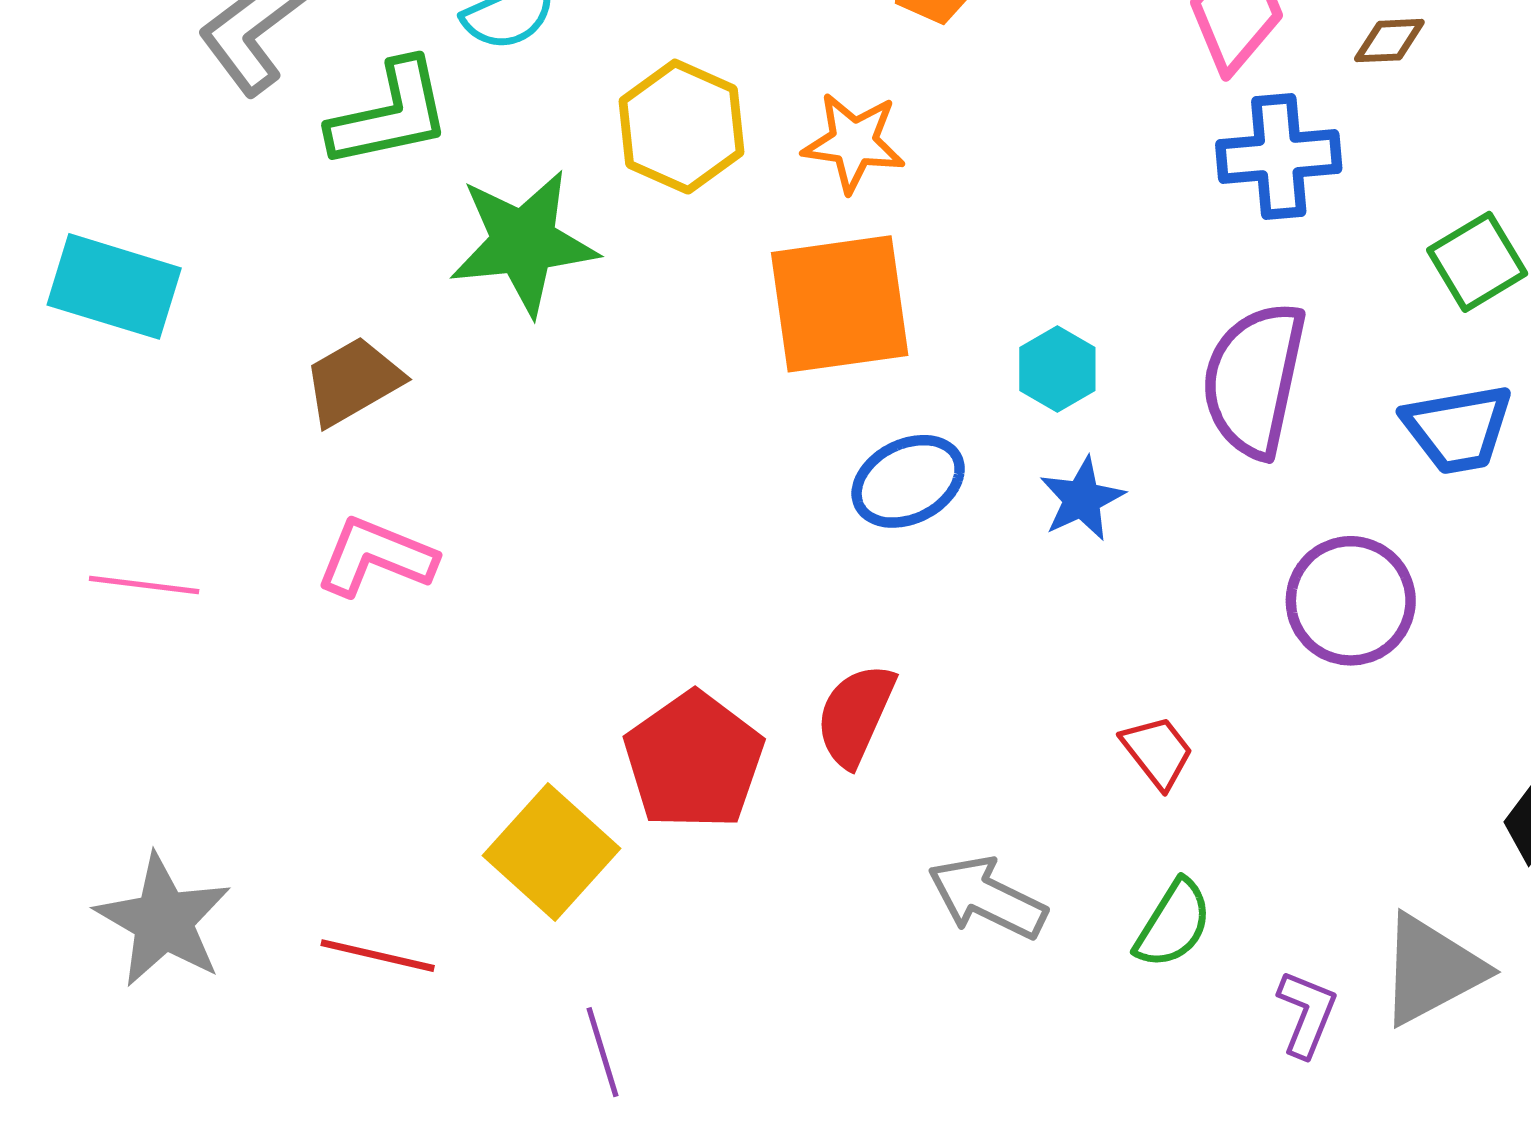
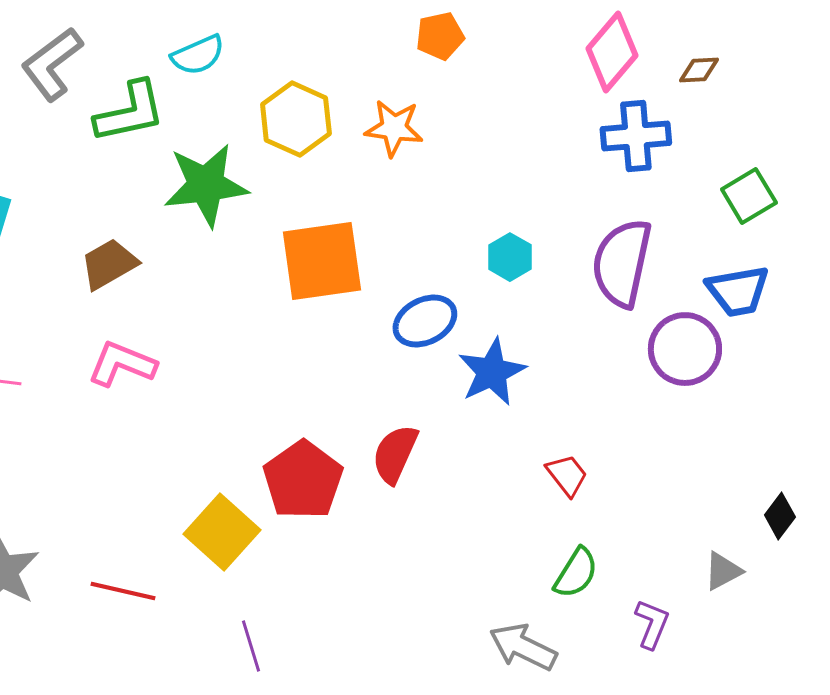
orange square: (840, 304) -> (322, 261), moved
blue star: (1082, 499) -> (492, 372), moved, size x1.4
purple circle: (1351, 601) -> (685, 349), moved
gray arrow: (987, 898) -> (523, 647), moved
gray triangle: (1431, 970) -> (723, 571), moved, size x0.6

